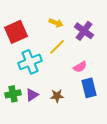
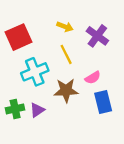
yellow line: (57, 47) -> (66, 54), turned -72
brown star: (57, 96) -> (66, 90), moved, size x1.5

